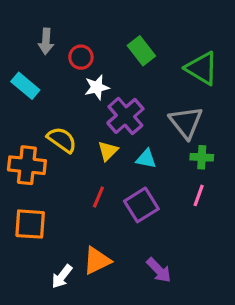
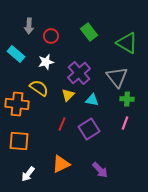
white star: (97, 87) -> (46, 62), moved
white arrow: (62, 276) -> (28, 174), moved

